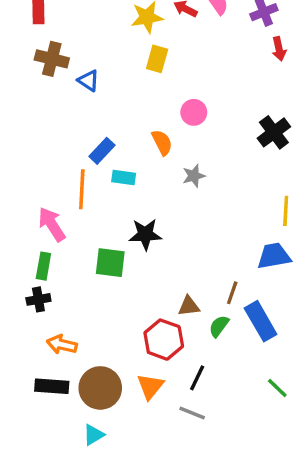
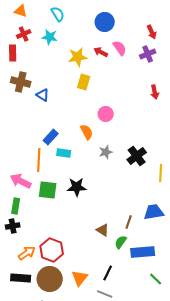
red arrow: (279, 49) -> (155, 92), moved
black cross: (274, 132) -> (137, 156), moved
pink arrow: (52, 224) -> (21, 181), turned -30
blue trapezoid: (274, 256) -> (154, 212), moved
green square: (110, 263) -> (48, 190), moved
brown triangle: (189, 306) -> (103, 230), turned 40
blue rectangle: (261, 321) -> (143, 252), moved, turned -65
red hexagon: (164, 340) -> (52, 250), moved
orange arrow: (62, 345) -> (27, 253), turned 132

